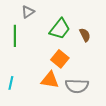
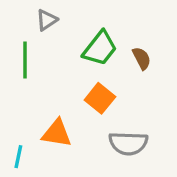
orange triangle: (50, 80) -> (57, 133), moved
cyan line: (11, 83) -> (18, 157), moved

